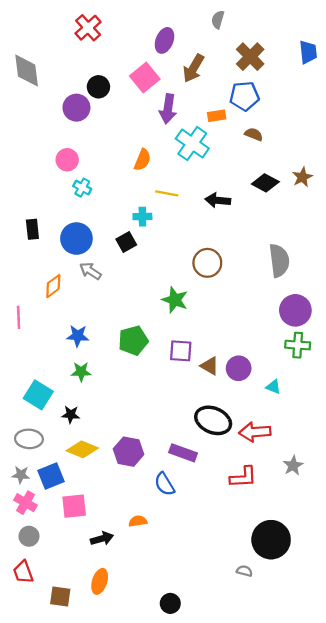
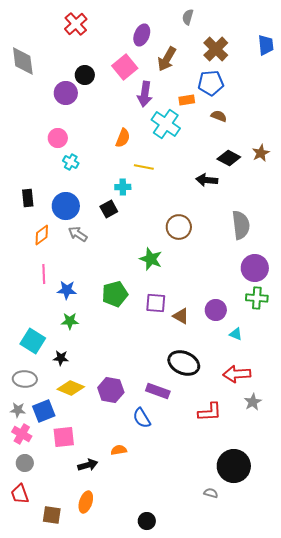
black arrow: (218, 200) -> (207, 180), moved
orange diamond: (53, 286) -> (42, 235), moved
pink line: (19, 317) -> (44, 274), moved
purple circle: (239, 368) -> (216, 310), moved
red arrow: (255, 432) -> (237, 374), moved

